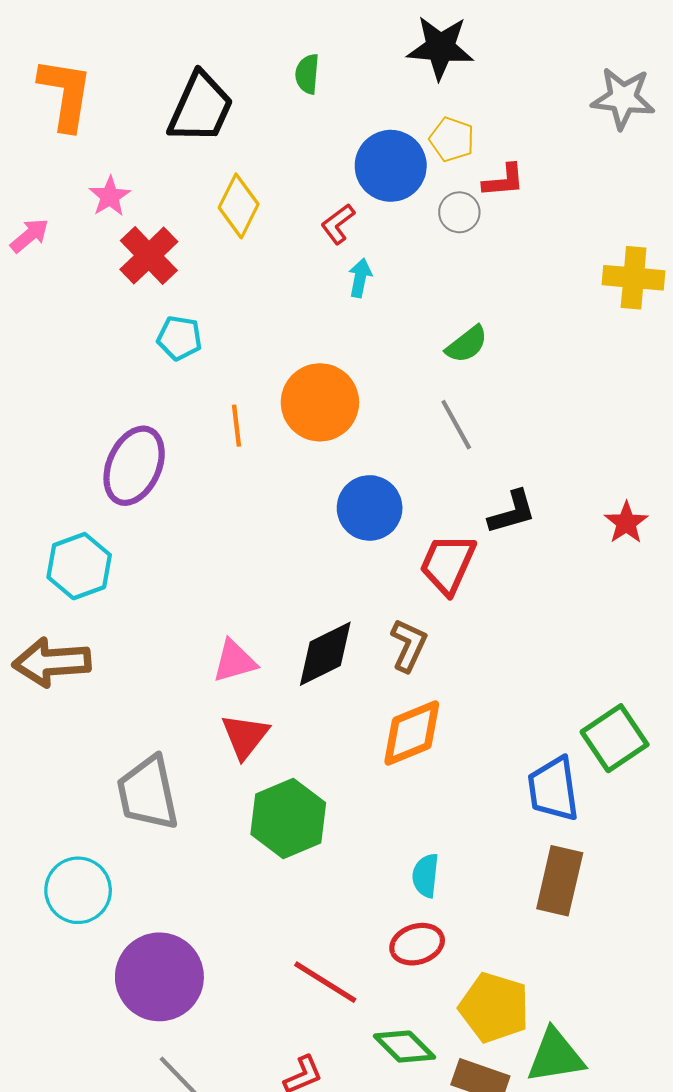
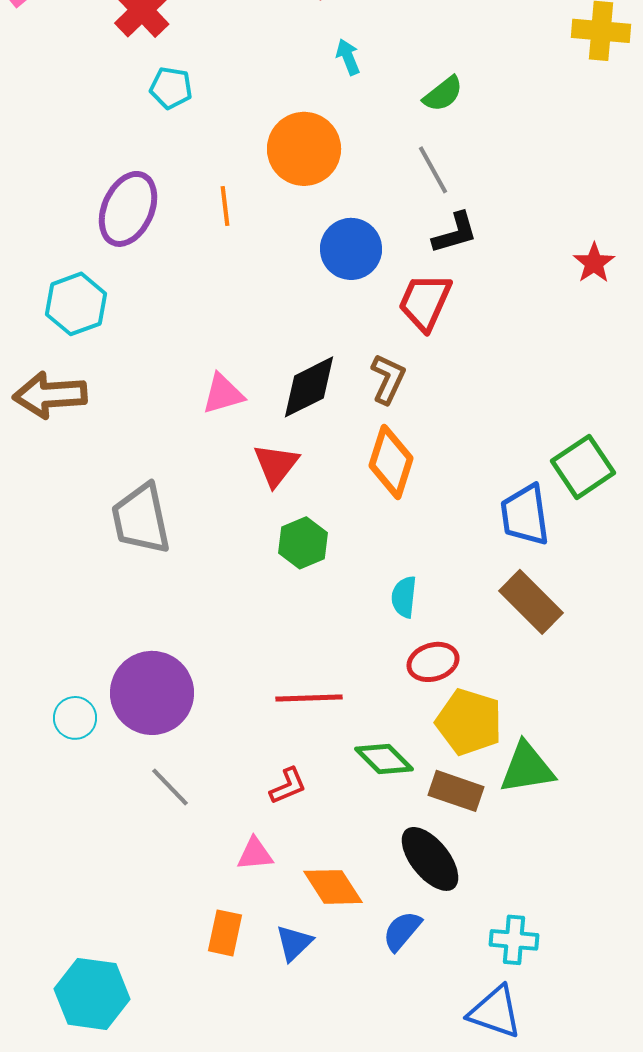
cyan arrow: (360, 278) -> (348, 57), moved, turned -33
orange line: (236, 426) -> (225, 206), moved
black L-shape: (512, 512) -> (455, 233), moved
orange diamond: (412, 733) -> (391, 462), turned -50
red triangle: (245, 736) -> (276, 465), moved
green hexagon: (288, 818) -> (303, 543), moved, size x0.7
brown rectangle: (560, 881) -> (531, 602), turned -58
cyan circle: (78, 890) -> (75, 718), moved, size x0.7
red ellipse: (417, 944) -> (433, 662), moved
red line: (325, 982) -> (309, 698), turned -34

